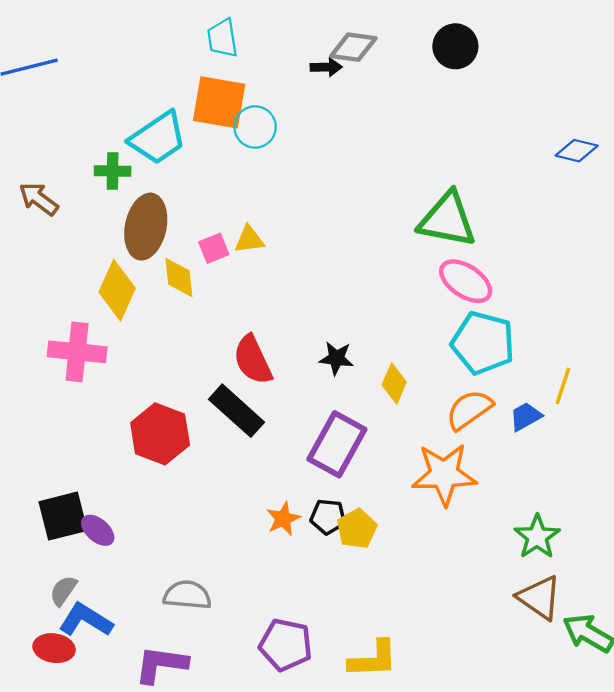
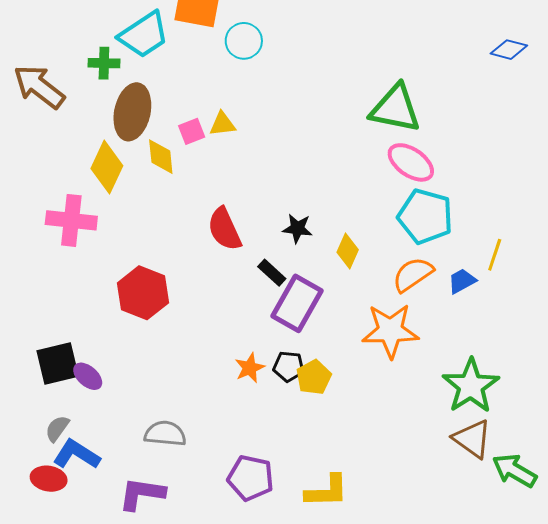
cyan circle: (255, 127) -> (244, 41), moved
brown arrow: (39, 199) -> (39, 87), size x1.5
black rectangle: (236, 411) -> (272, 273), moved, size x0.6
green star: (537, 537) -> (471, 386), size x1.4

